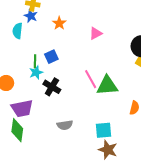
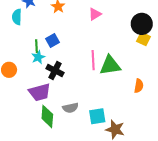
pink line: (91, 79) -> (93, 60), turned 30
purple trapezoid: (22, 108) -> (40, 92), moved
green diamond: (17, 130) -> (47, 116), moved
cyan square: (103, 130) -> (97, 116), moved

